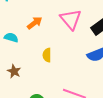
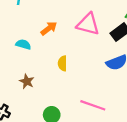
pink triangle: (71, 19) -> (88, 24), turned -35

